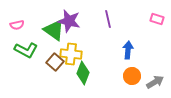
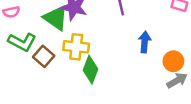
brown square: (55, 62) -> (44, 56), moved
orange circle: (132, 76) -> (173, 61), moved

